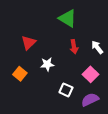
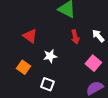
red triangle: (29, 43) -> (30, 36), turned -35
white square: (66, 90) -> (47, 84), moved

